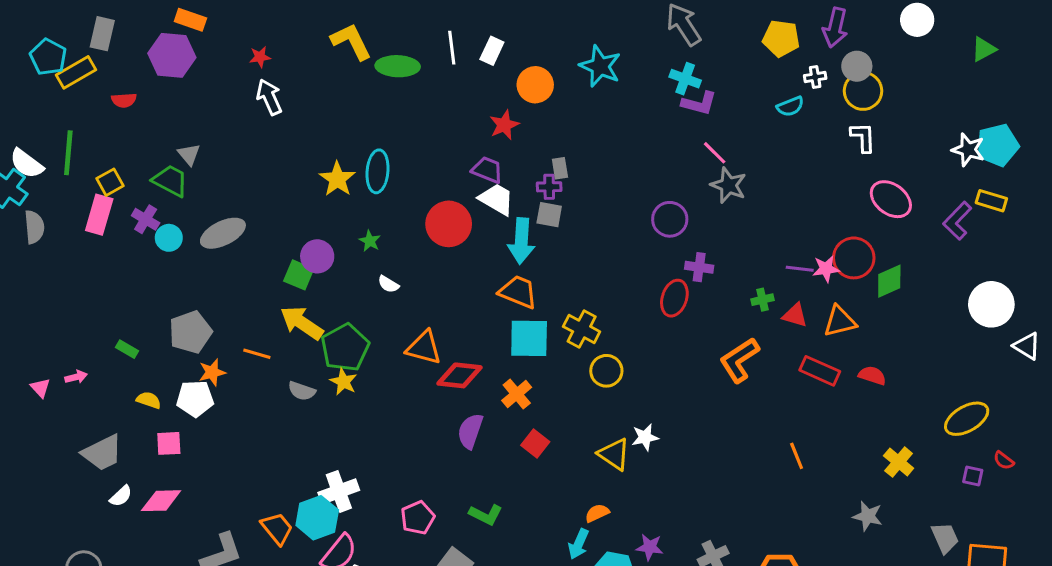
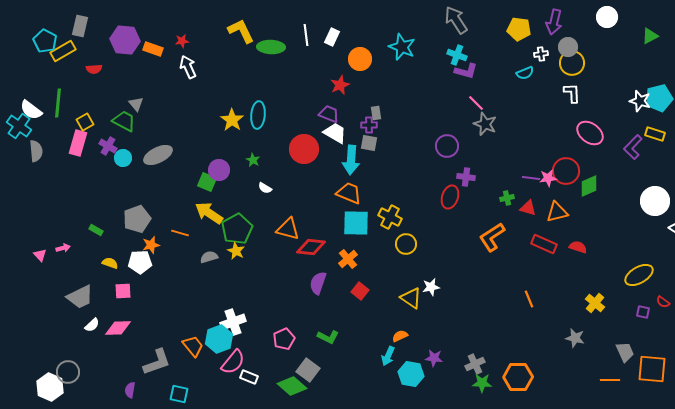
orange rectangle: (190, 20) -> (153, 49), moved
gray semicircle: (302, 391) -> (209, 257), turned 144

